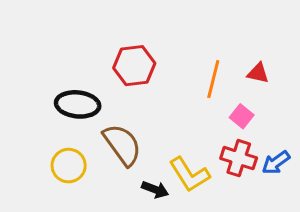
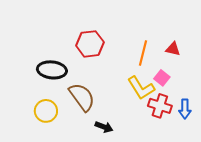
blue arrow: (276, 163) -> (185, 109), turned -54
yellow L-shape: (189, 175) -> (141, 88), moved

